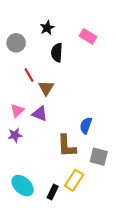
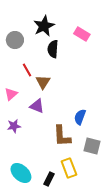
black star: (47, 28) -> (44, 26), size x1.5
pink triangle: (17, 110) -> (11, 94), moved
yellow rectangle: (74, 180) -> (69, 168), turned -54

